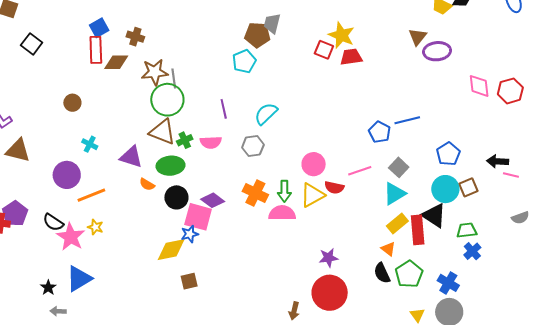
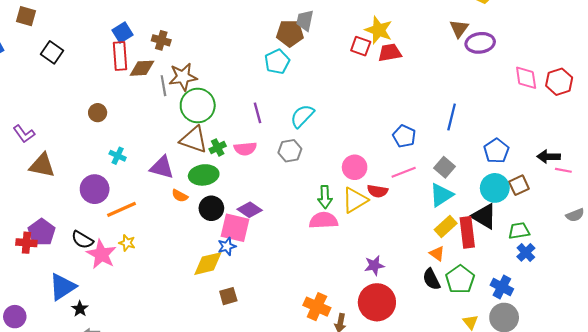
gray line: (174, 79) -> (163, 86), moved
blue line: (407, 120) -> (452, 117), turned -60
blue pentagon: (380, 132) -> (404, 136), moved
orange cross: (255, 193) -> (317, 307), moved
blue triangle: (79, 279) -> (62, 287), moved

